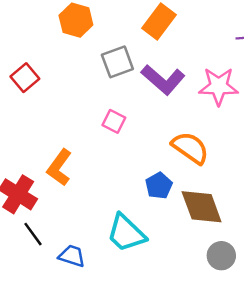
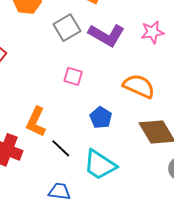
pink star: (219, 86) -> (152, 32), size x0.7
blue pentagon: (159, 186) -> (101, 118), moved
black line: (33, 234) -> (61, 148), moved

